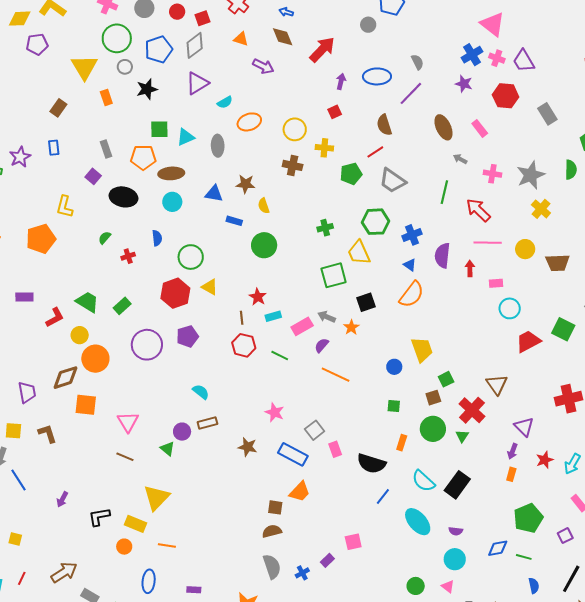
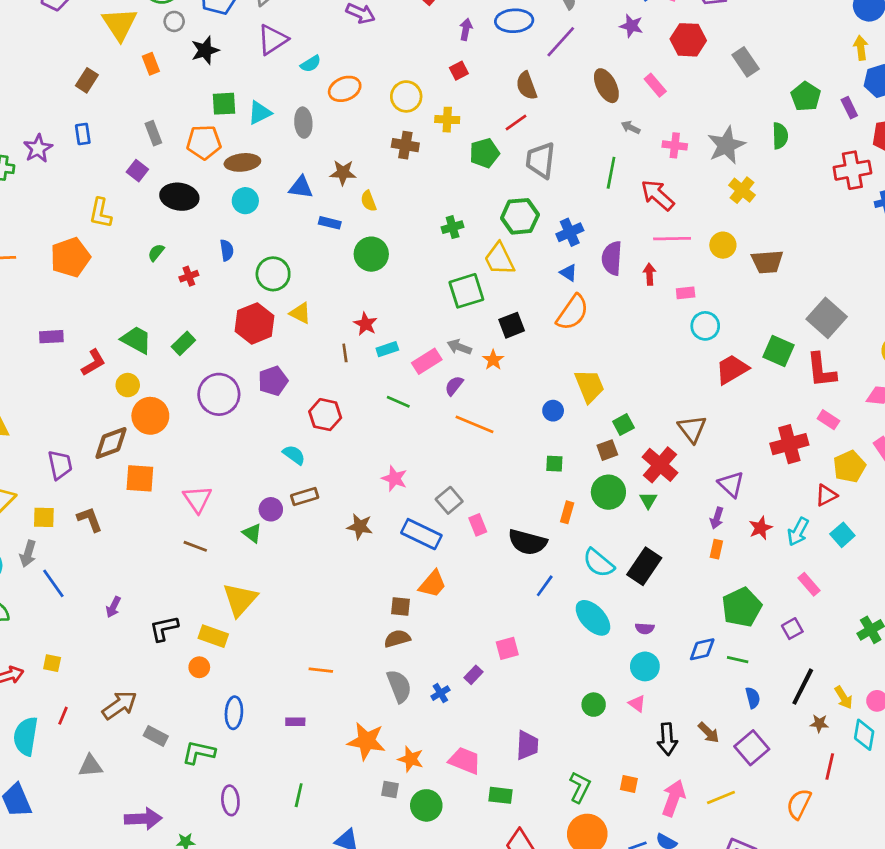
gray trapezoid: (392, 181) -> (541, 160), turned 64
red hexagon: (244, 345) -> (325, 415), moved
orange line: (167, 546) -> (321, 670), moved

